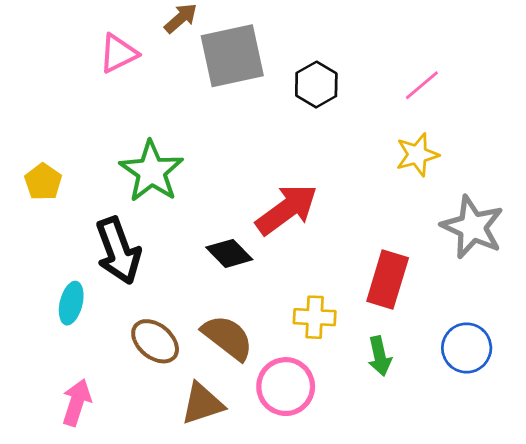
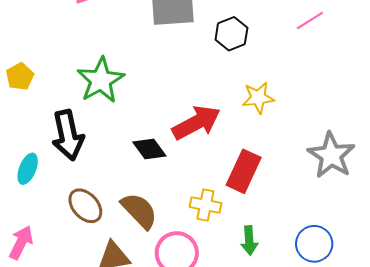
pink line: (422, 85) -> (310, 21), moved
yellow star: (417, 155) -> (258, 98), moved
red rectangle: (388, 280) -> (244, 171), moved

